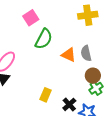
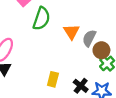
gray semicircle: (86, 53) -> (89, 38), moved, turned 49
orange triangle: (69, 55) -> (71, 32), turned 42

